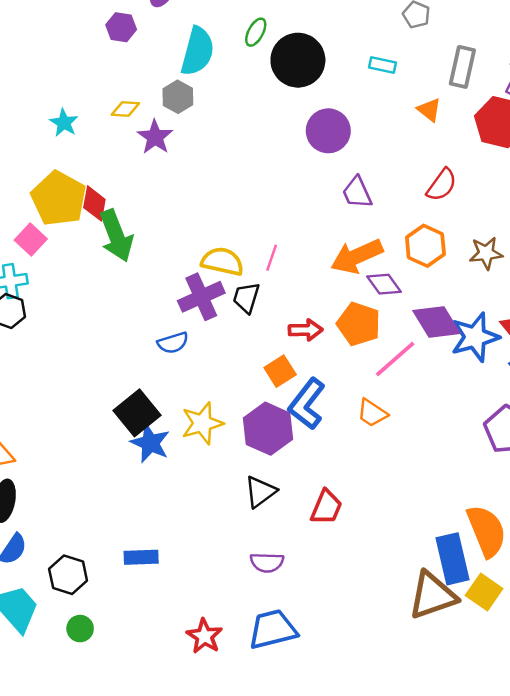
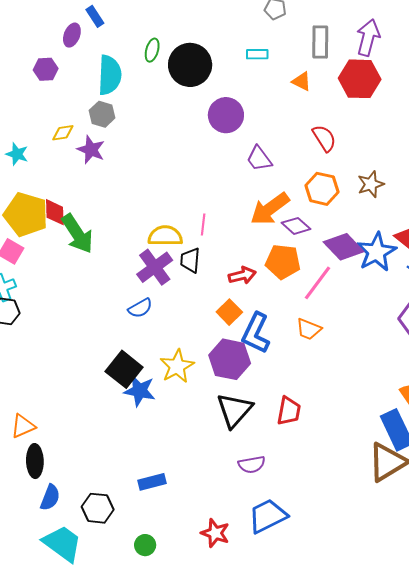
red semicircle: (442, 185) -> (324, 138), turned -56
black triangle: (260, 492) -> (234, 410), size x1.4
green circle: (80, 629) -> (145, 545), moved

